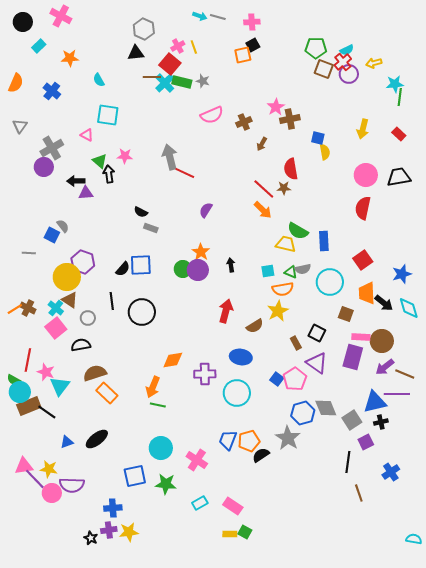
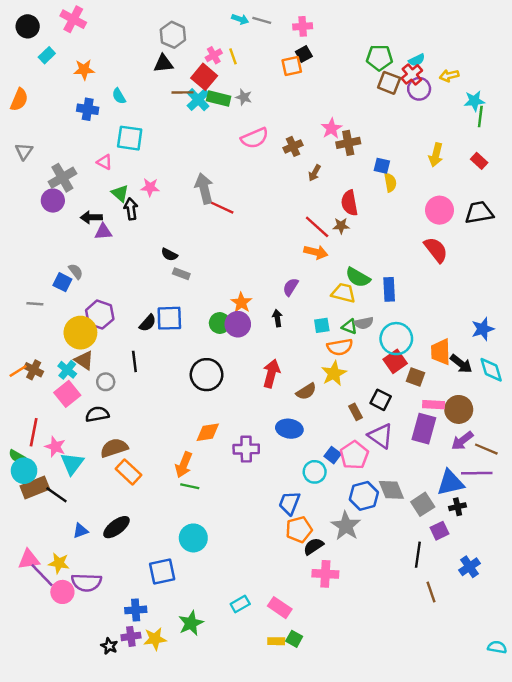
blue cross: (52, 91) -> (88, 109), moved, turned -30
red semicircle: (363, 208) -> (436, 250), turned 130
purple semicircle: (206, 210) -> (291, 287), moved
orange arrow: (263, 210) -> (316, 252), turned -30
red square: (363, 260) -> (395, 361), moved
black circle: (142, 312) -> (207, 375), moved
cyan circle: (237, 393) -> (315, 472), moved, size x0.7
blue trapezoid: (228, 440) -> (289, 503), moved
pink cross: (197, 460) -> (325, 574), moved, turned -30
green star: (166, 484) -> (191, 623), moved, turned -30

